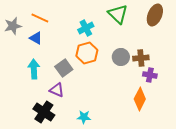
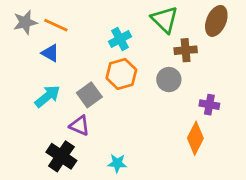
gray star: (13, 26) -> (25, 22), moved
brown cross: (141, 58) -> (186, 50), moved
cyan arrow: (34, 69) -> (47, 96), turned 54

